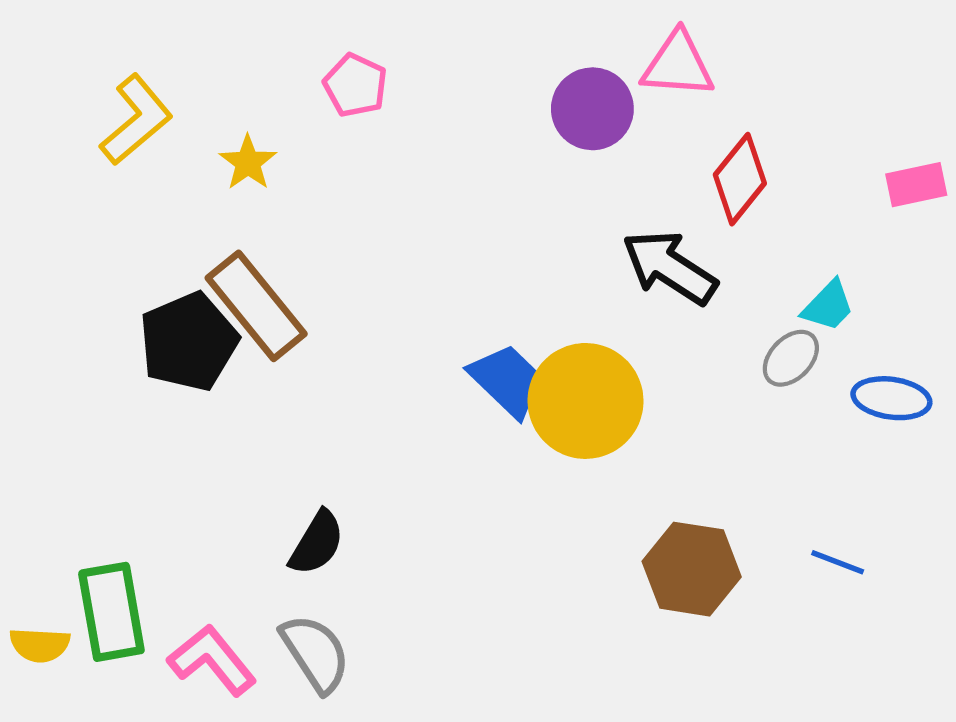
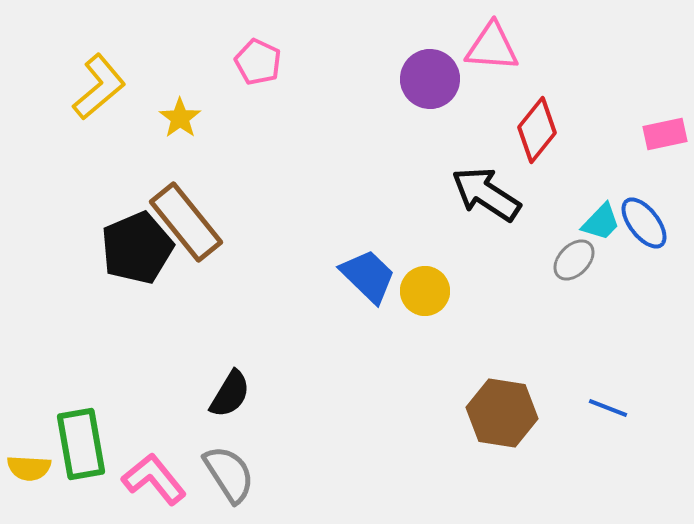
blue ellipse: (891, 398) -> (644, 223), moved, turned 44
yellow circle: (585, 401) -> (425, 291), size x0.6

